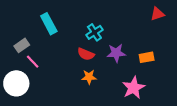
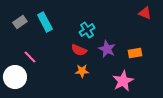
red triangle: (157, 14) -> (145, 13), turned 40
gray rectangle: (22, 45) -> (20, 22), moved
purple star: (116, 53) -> (107, 49), turned 30

